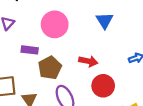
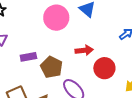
pink circle: (55, 24) -> (56, 18), moved

